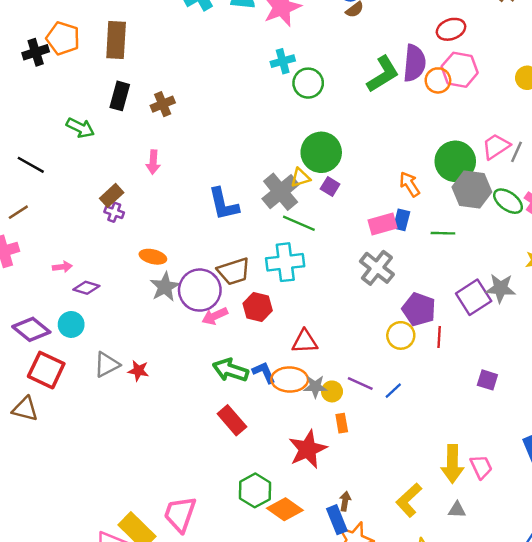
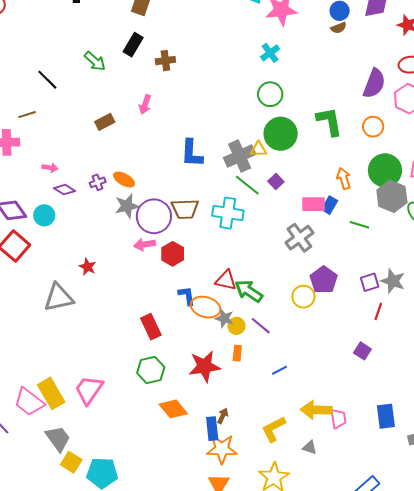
cyan cross: (283, 61) -> (270, 53), turned -36
green L-shape: (383, 74) -> (329, 121), moved, turned -84
orange circle: (438, 80) -> (373, 127), moved
green circle: (308, 83) -> (270, 94), moved
purple square: (330, 187) -> (276, 181), moved
purple cross: (114, 212) -> (98, 182), moved, turned 35
purple square: (474, 297) -> (370, 282), size x0.7
red hexagon: (258, 307) -> (173, 254), moved
pink arrow: (215, 316) -> (145, 244), moved
red line: (439, 337) -> (378, 312), moved
gray triangle: (107, 364) -> (59, 298), moved, size x1.4
green arrow: (230, 370) -> (249, 291), moved
blue line: (393, 391) -> (280, 370), moved
yellow arrow: (452, 464) -> (316, 410), turned 76
green hexagon: (255, 490) -> (151, 370), moved

